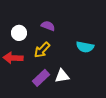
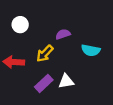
purple semicircle: (48, 26) -> (63, 34), moved, turned -40
white circle: (19, 33) -> (20, 25), moved

